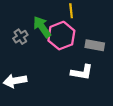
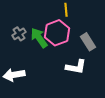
green arrow: (42, 27) -> (39, 38), moved
gray rectangle: (95, 45) -> (88, 42), turned 48

